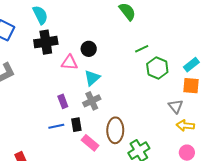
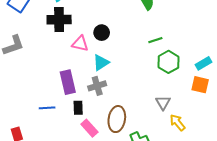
purple rectangle: (63, 101) -> (68, 82), size x1.6
gray triangle: (176, 106) -> (163, 103), moved
blue line: (56, 126) -> (47, 108), moved
yellow arrow: (185, 126) -> (177, 123), moved, turned 36

